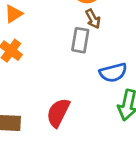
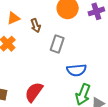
brown arrow: (93, 19) -> (36, 26), moved

